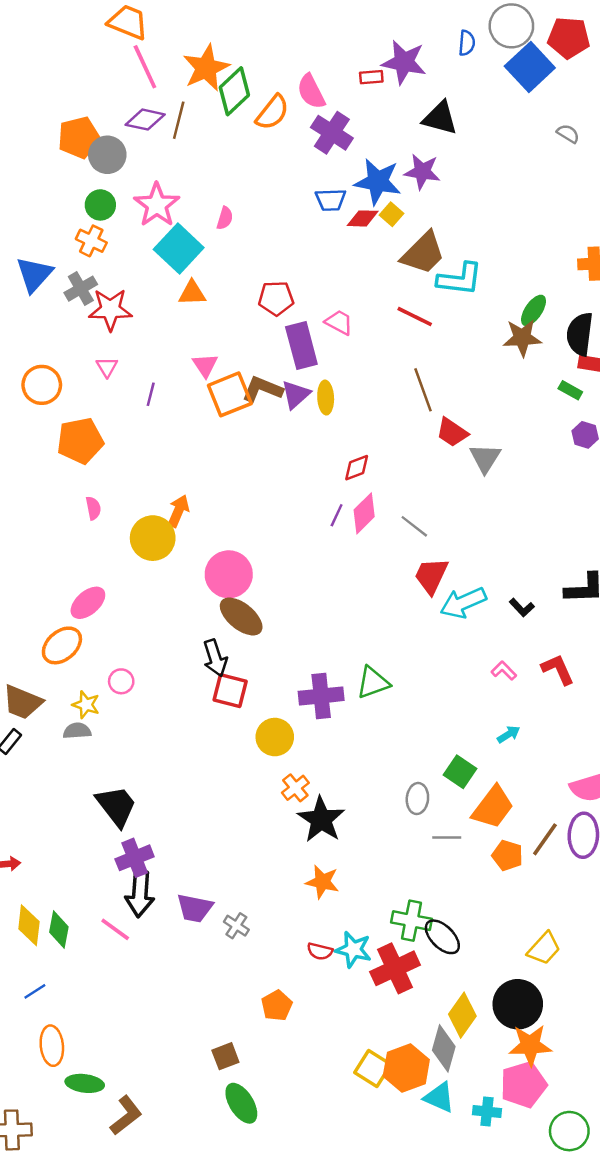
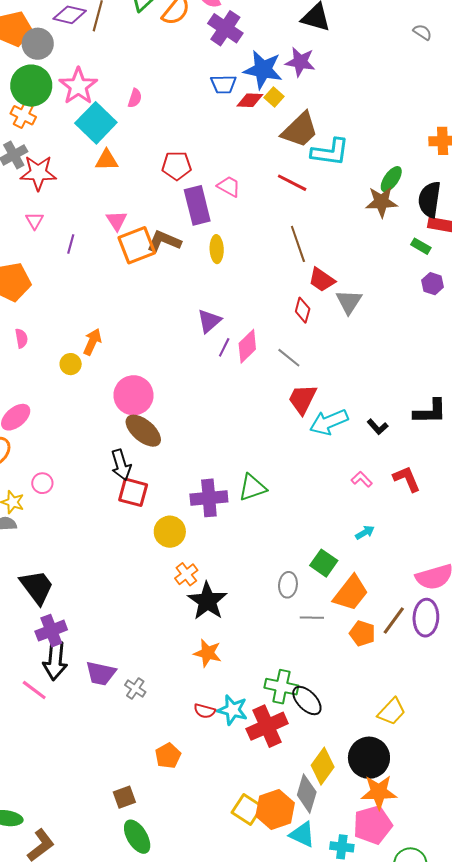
green circle: (100, 205) -> (31, 86), size x1.6
purple triangle: (296, 395) -> (209, 321), moved
red diamond: (357, 468) -> (303, 310), moved, turned -55
yellow circle: (153, 538) -> (71, 364), size x0.6

